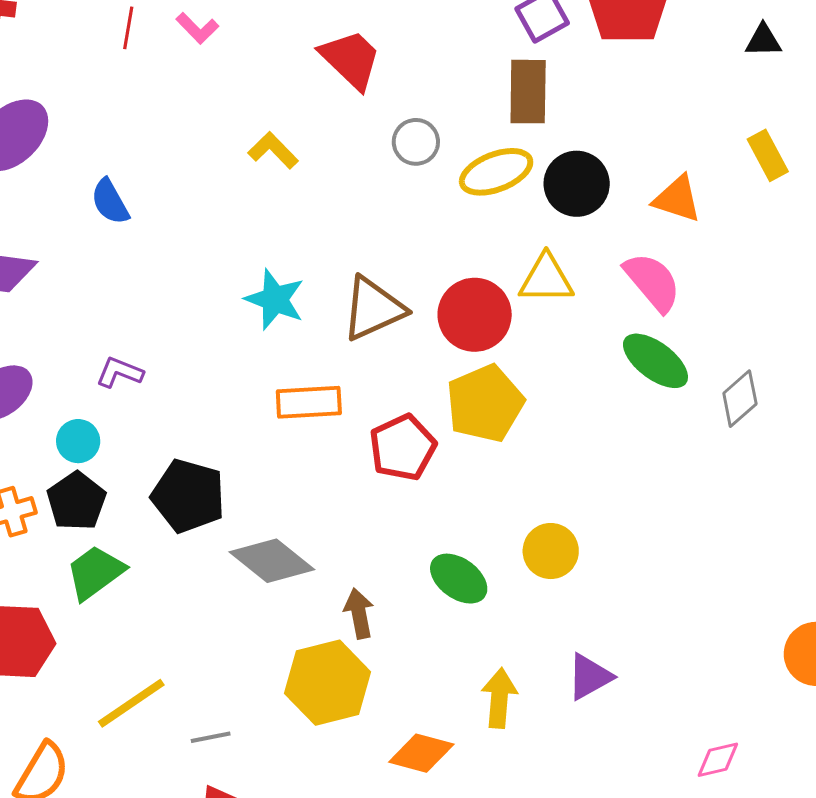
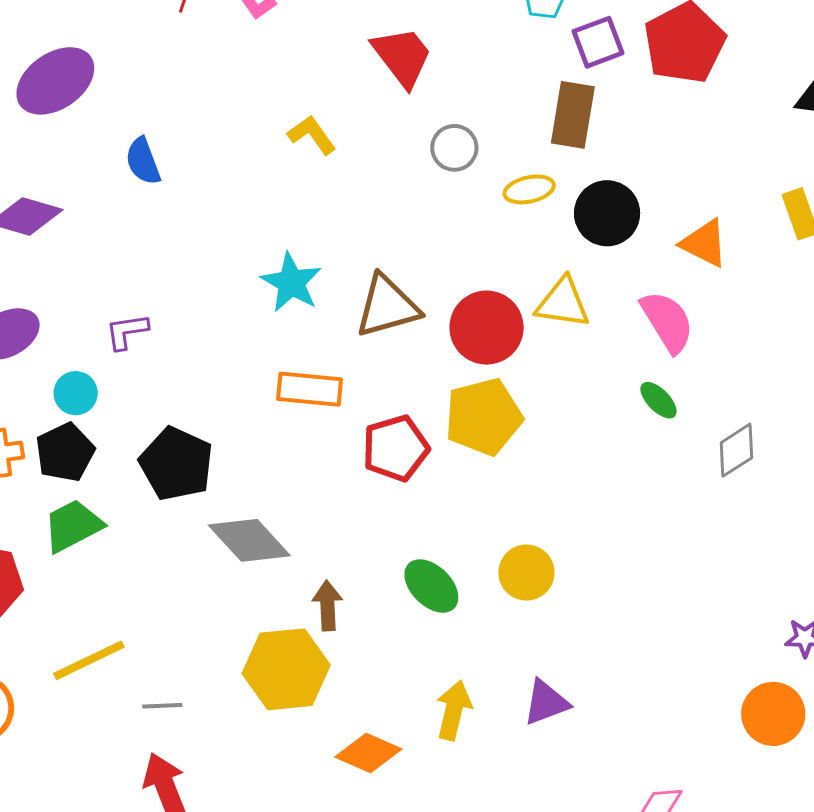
yellow ellipse: (496, 172) -> (529, 189), size x0.7
green ellipse: (655, 361) -> (658, 400), size x0.6
purple L-shape: (120, 372) -> (127, 331), turned -39

